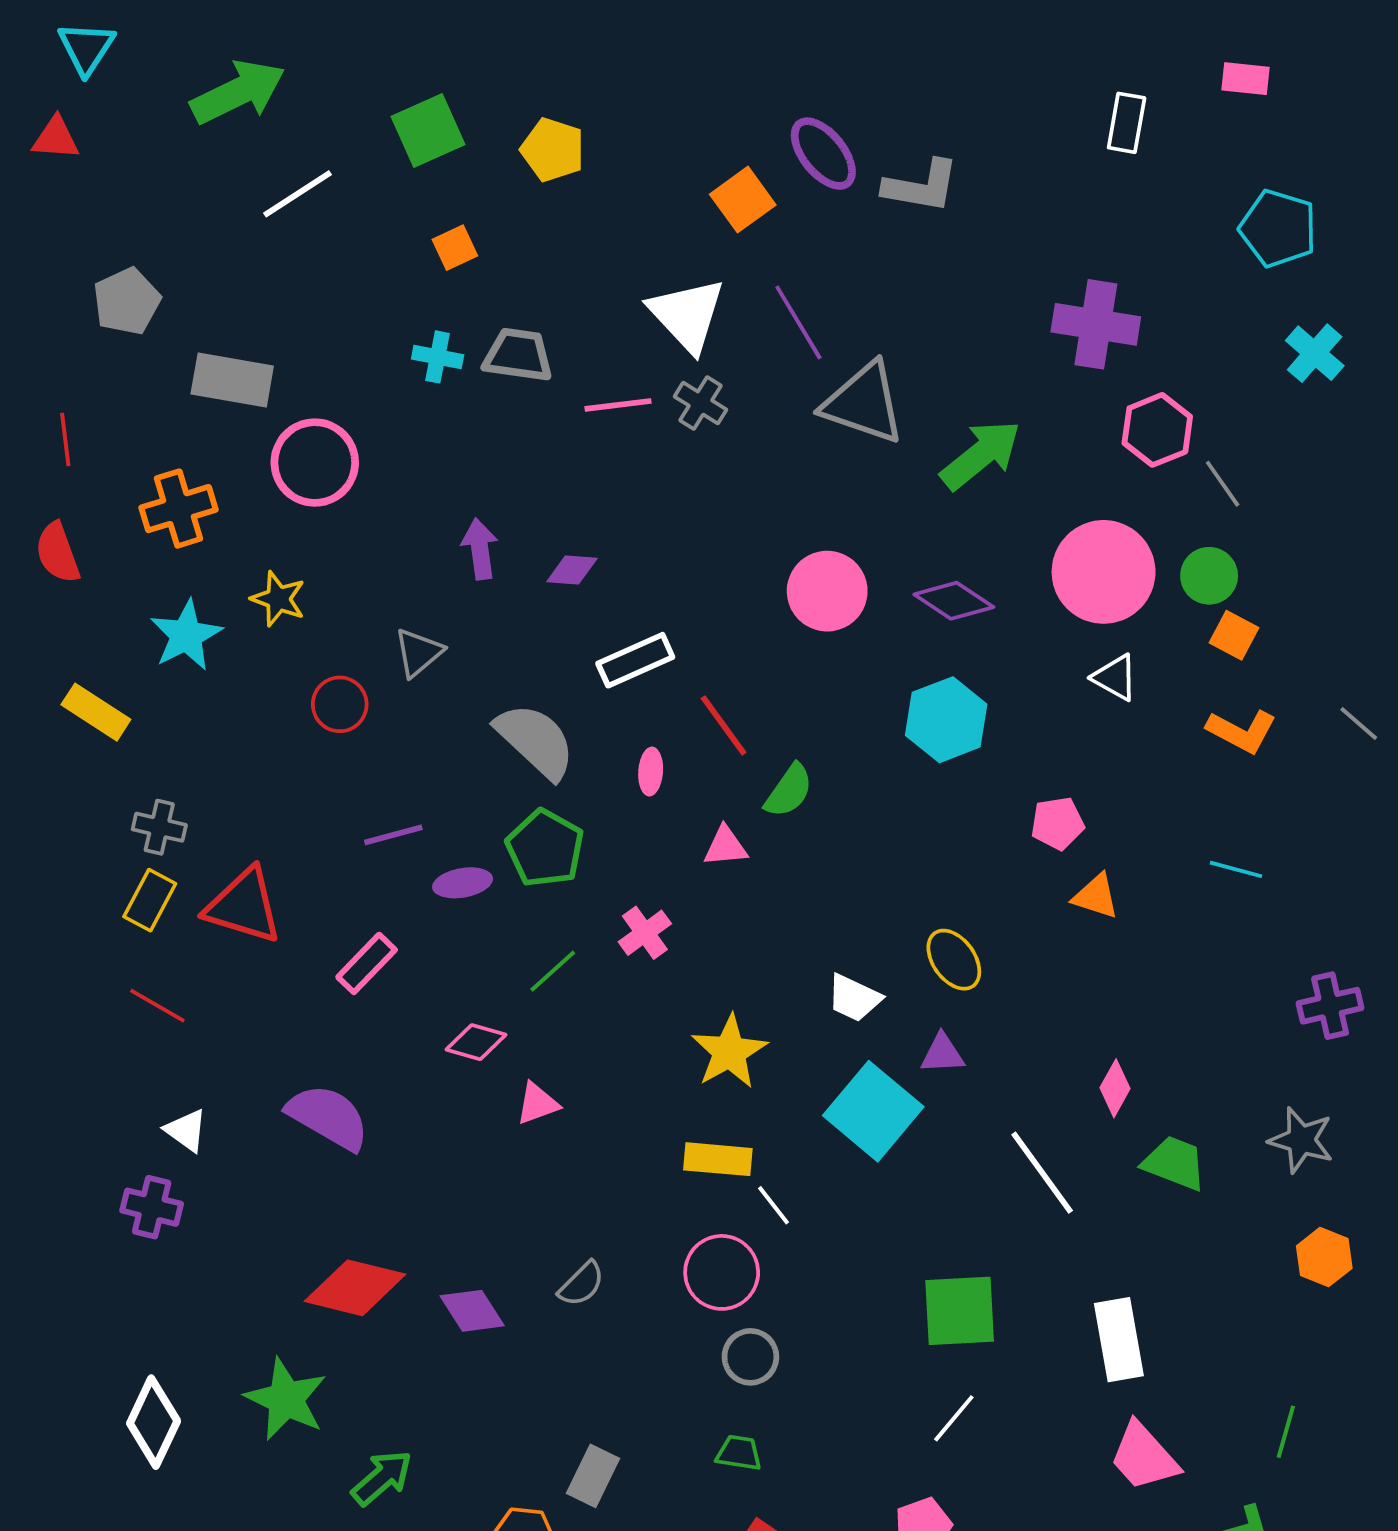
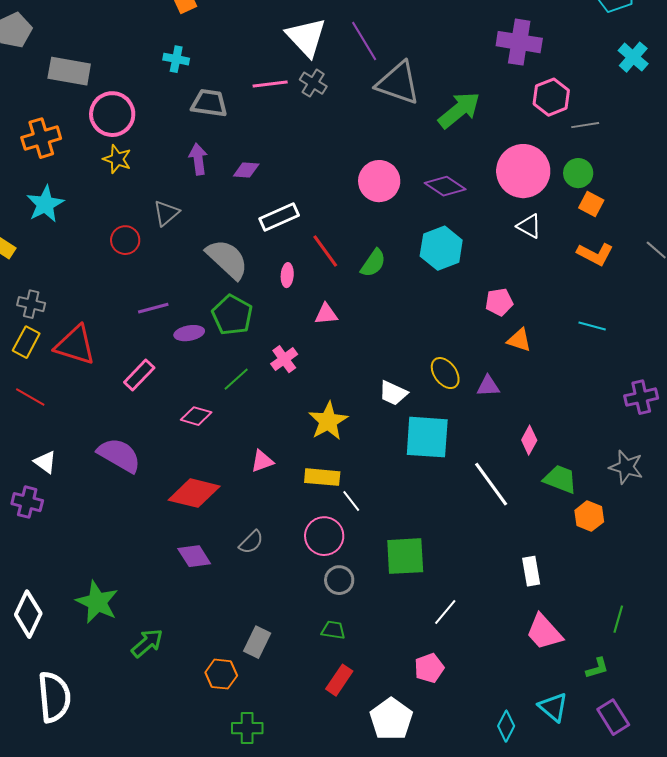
gray trapezoid: (518, 355) -> (209, 103), moved
gray line: (1223, 484) -> (585, 125), turned -64
yellow star: (278, 599) -> (117, 159), moved
green semicircle: (789, 791) -> (373, 263), moved
purple triangle: (942, 1054) -> (488, 386), moved
pink triangle: (537, 1104) -> (262, 461), moved
cyan square: (873, 1111) -> (427, 437), moved, turned -36
orange hexagon: (1324, 1257) -> (589, 516), moved
red diamond: (355, 1288) -> (194, 493), moved
green square: (960, 1311) -> (405, 556), moved
white rectangle: (1119, 1340) -> (531, 571), size x0.7

